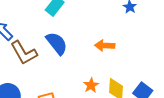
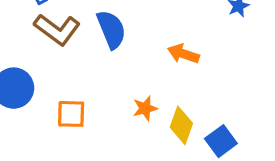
brown L-shape: (24, 53) -> (57, 29), turned -40

